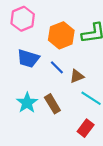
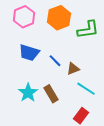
orange hexagon: (61, 35) -> (59, 18), moved

